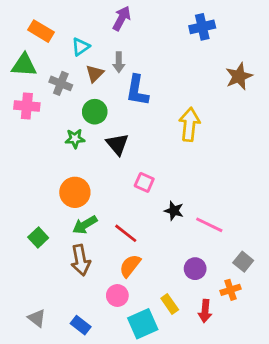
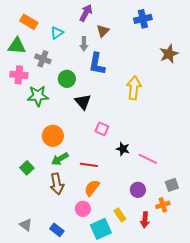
brown triangle: (95, 74) -> (103, 31), moved
green star: (75, 139) -> (38, 96), moved, size x1.5
red line: (126, 233) -> (89, 165), turned -30
gray square: (243, 262) -> (172, 185), turned 32

